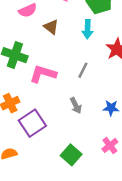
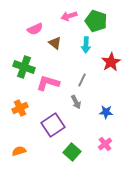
gray arrow: (76, 106) -> (76, 102), moved
purple square: (32, 123) -> (53, 125), moved

